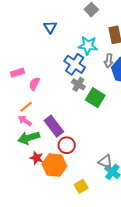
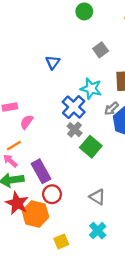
gray arrow: (109, 61) -> (111, 109), turned 32
red star: (36, 158) -> (17, 203), size x1.5
gray triangle: (105, 162) -> (97, 197), moved

